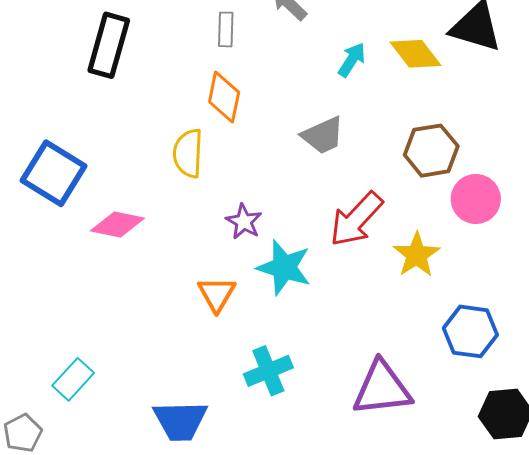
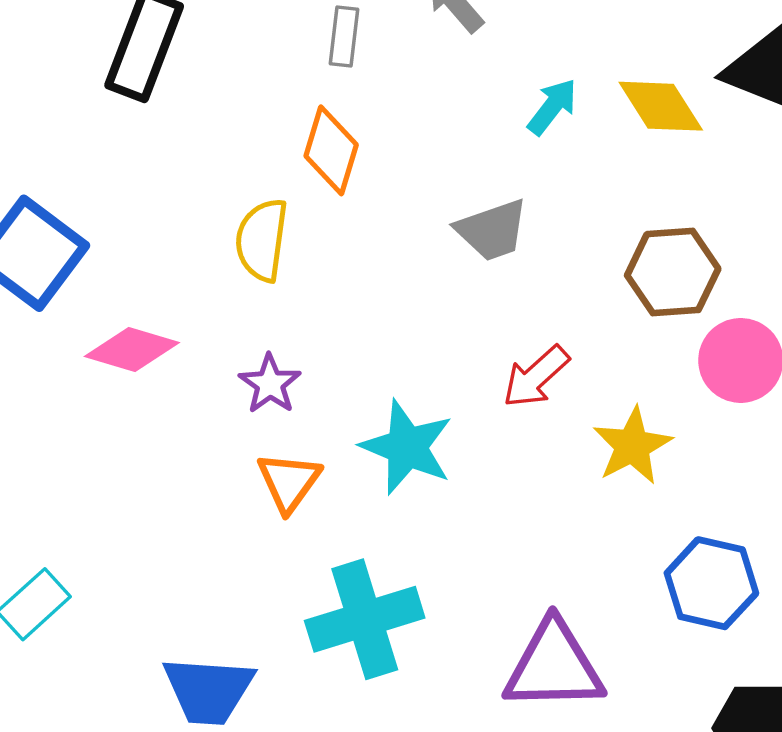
red arrow: (356, 219) -> (536, 377), size x0.7
purple star: (244, 222) -> (270, 384), moved
cyan cross: (268, 371) -> (365, 619), size x1.4

